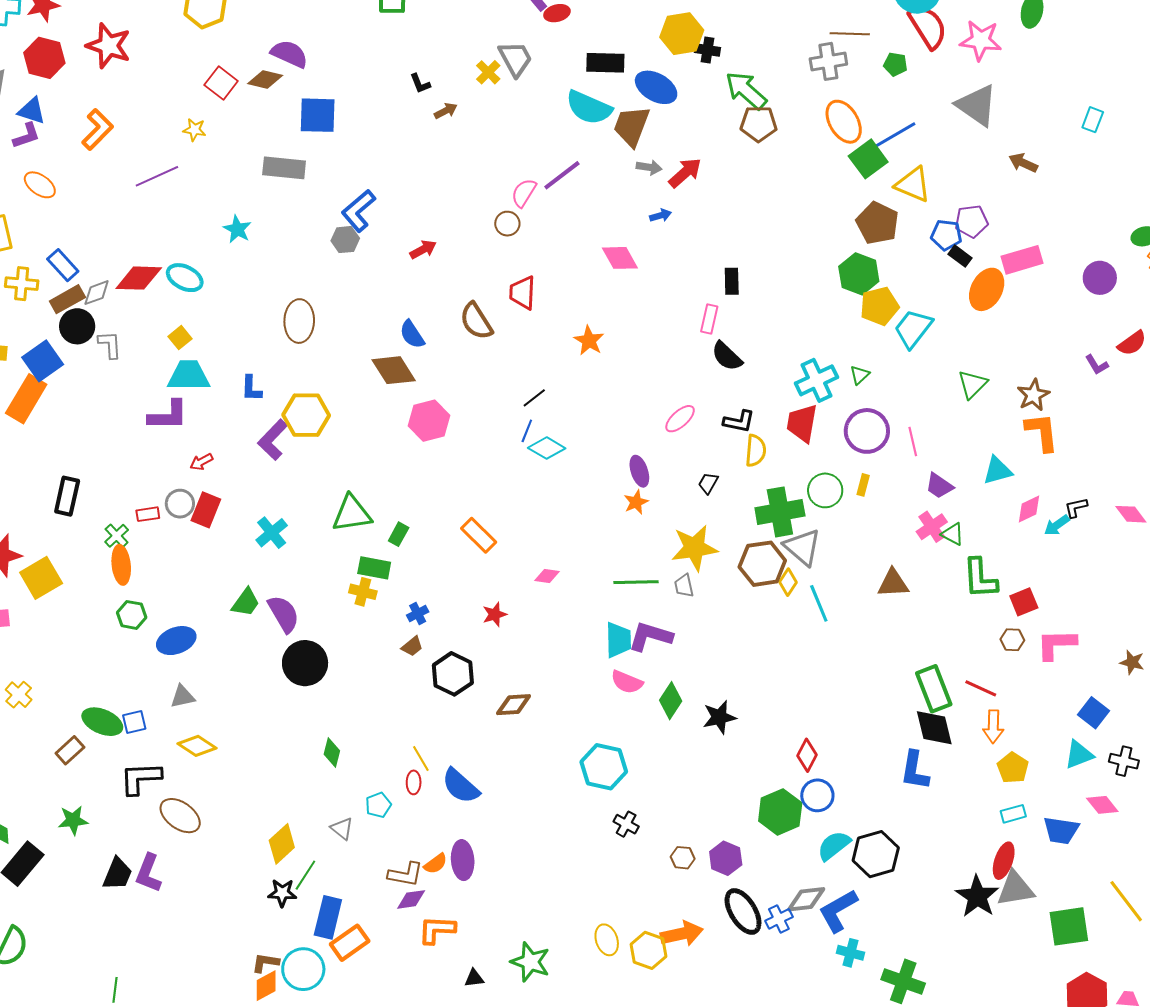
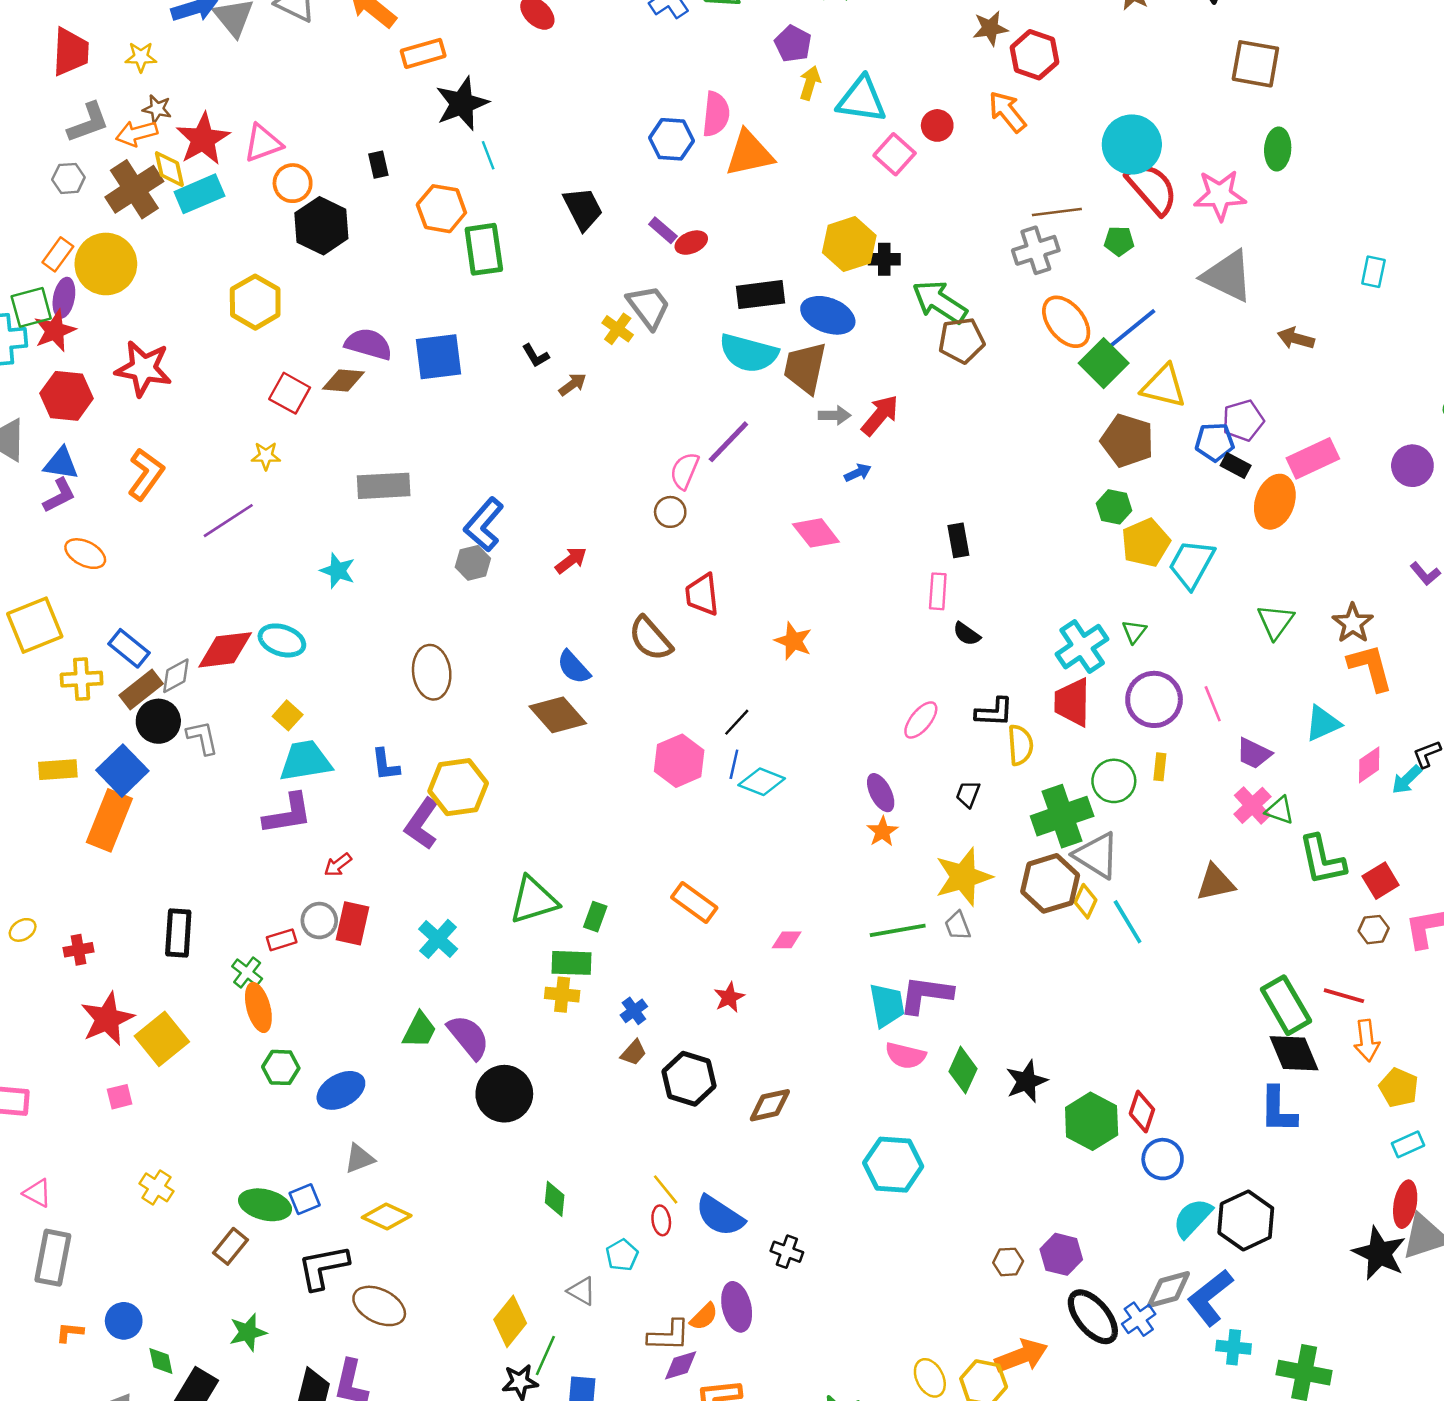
blue square: (318, 115) -> (439, 357), moved
green hexagon: (859, 274) -> (1114, 507), size x0.7
black semicircle: (727, 356) -> (967, 634), size x0.7
pink hexagon: (429, 421) -> (679, 761), moved
green hexagon: (780, 812) -> (1092, 1121), moved
black cross: (626, 824) -> (787, 1252), moved

